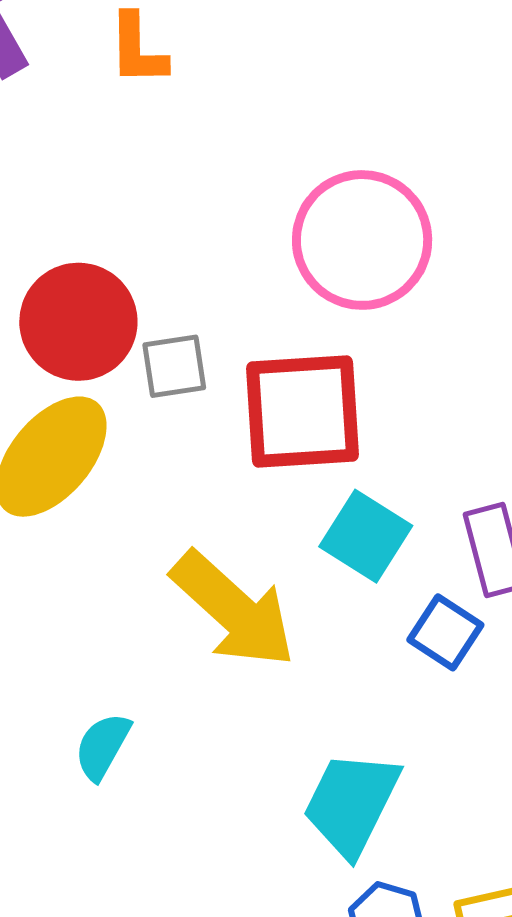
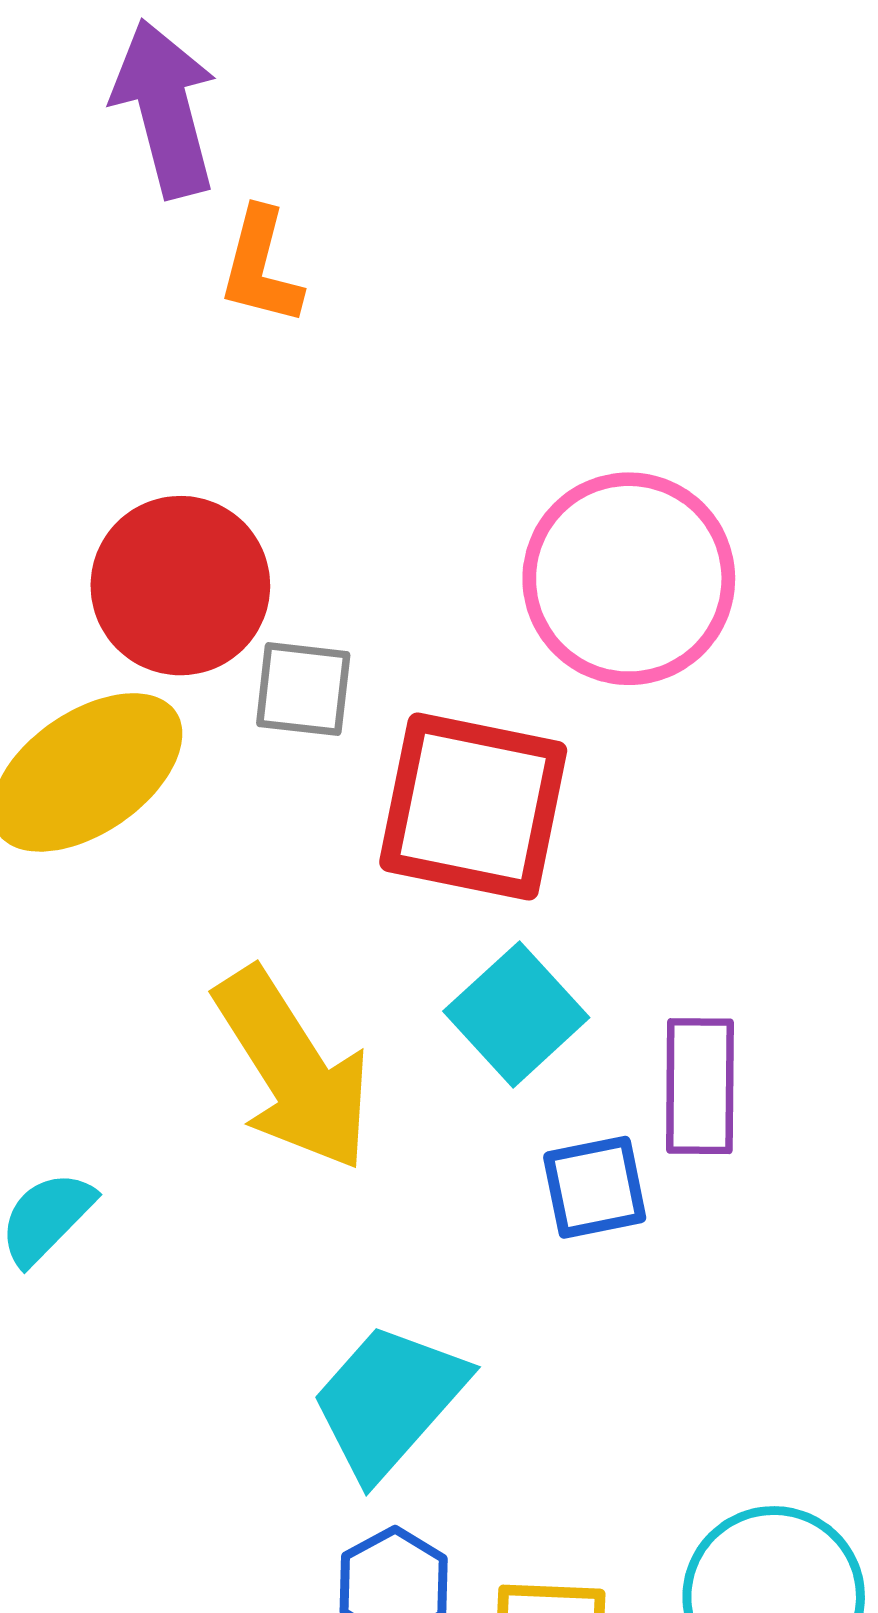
orange L-shape: (137, 49) -> (261, 267), moved
blue square: (445, 632) -> (595, 1187), turned 30

